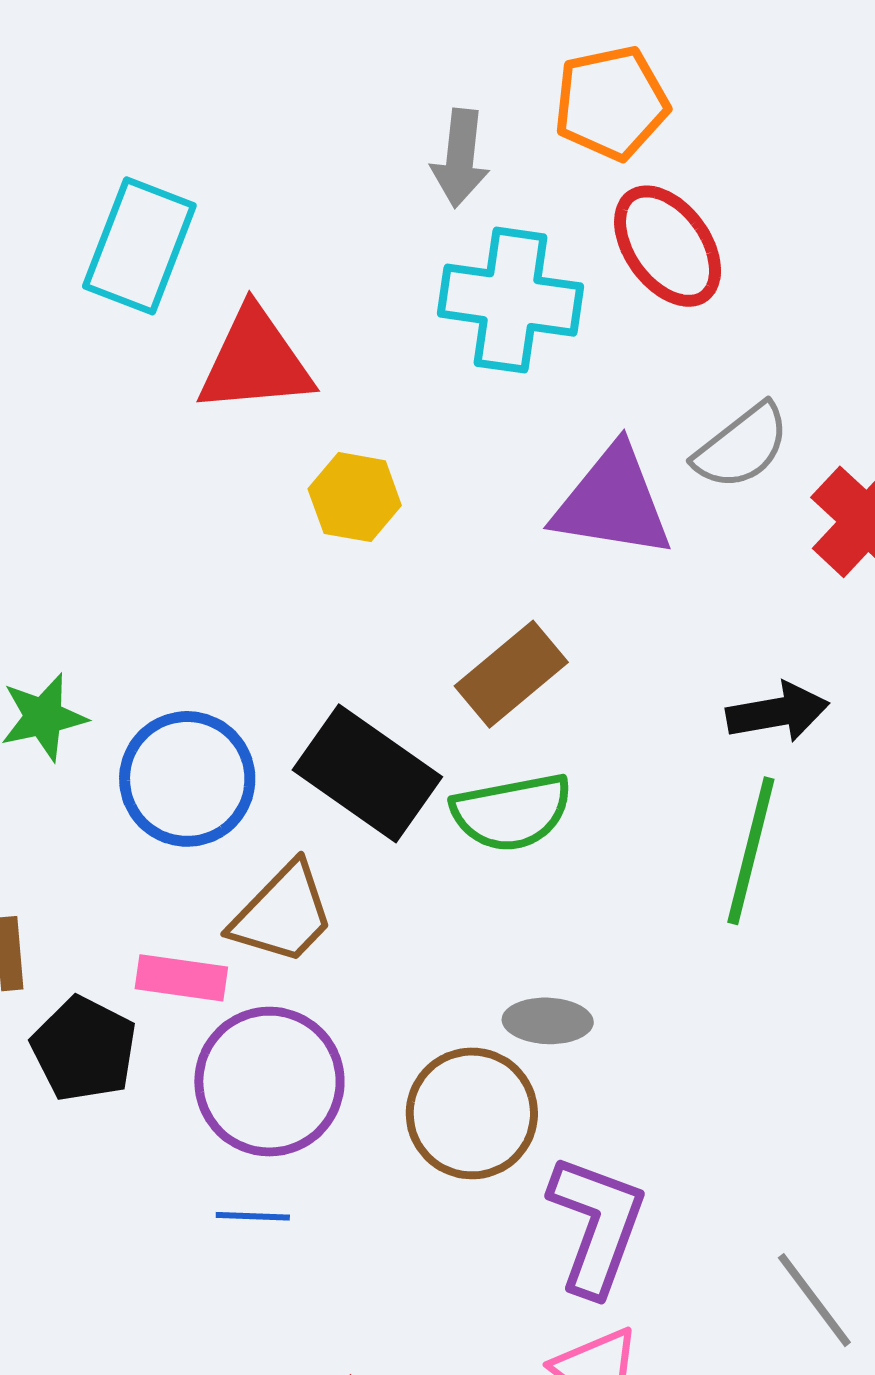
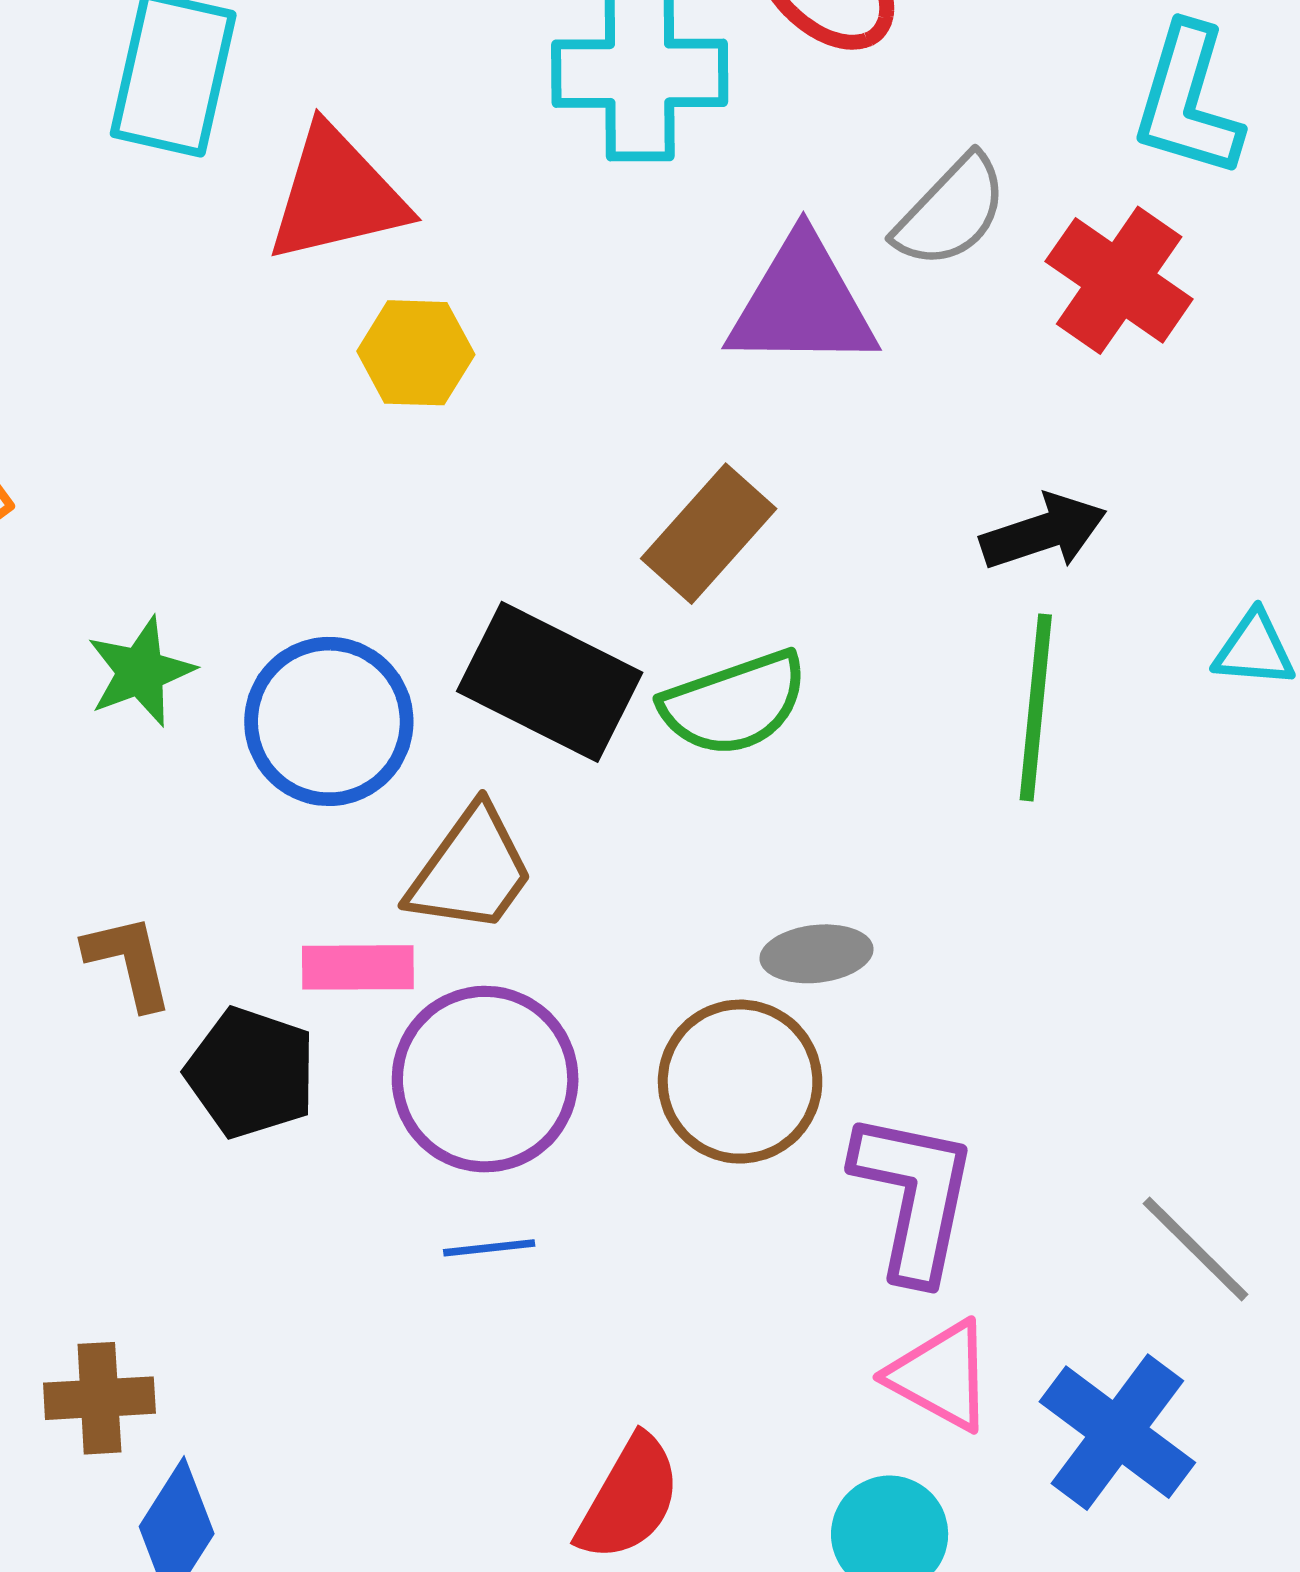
yellow hexagon: (355, 497) -> (416, 353), moved

